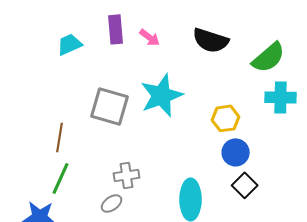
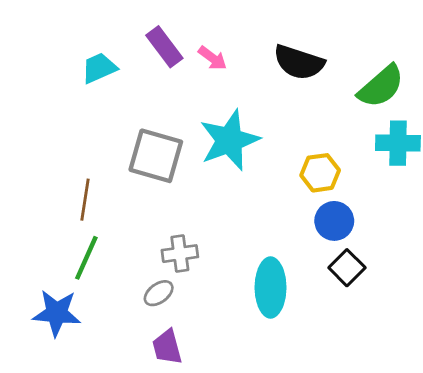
purple rectangle: (116, 29) -> (164, 47), turned -32

